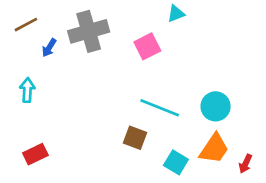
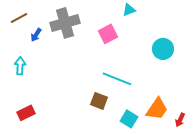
cyan circle: (216, 106) -> (163, 49), moved

